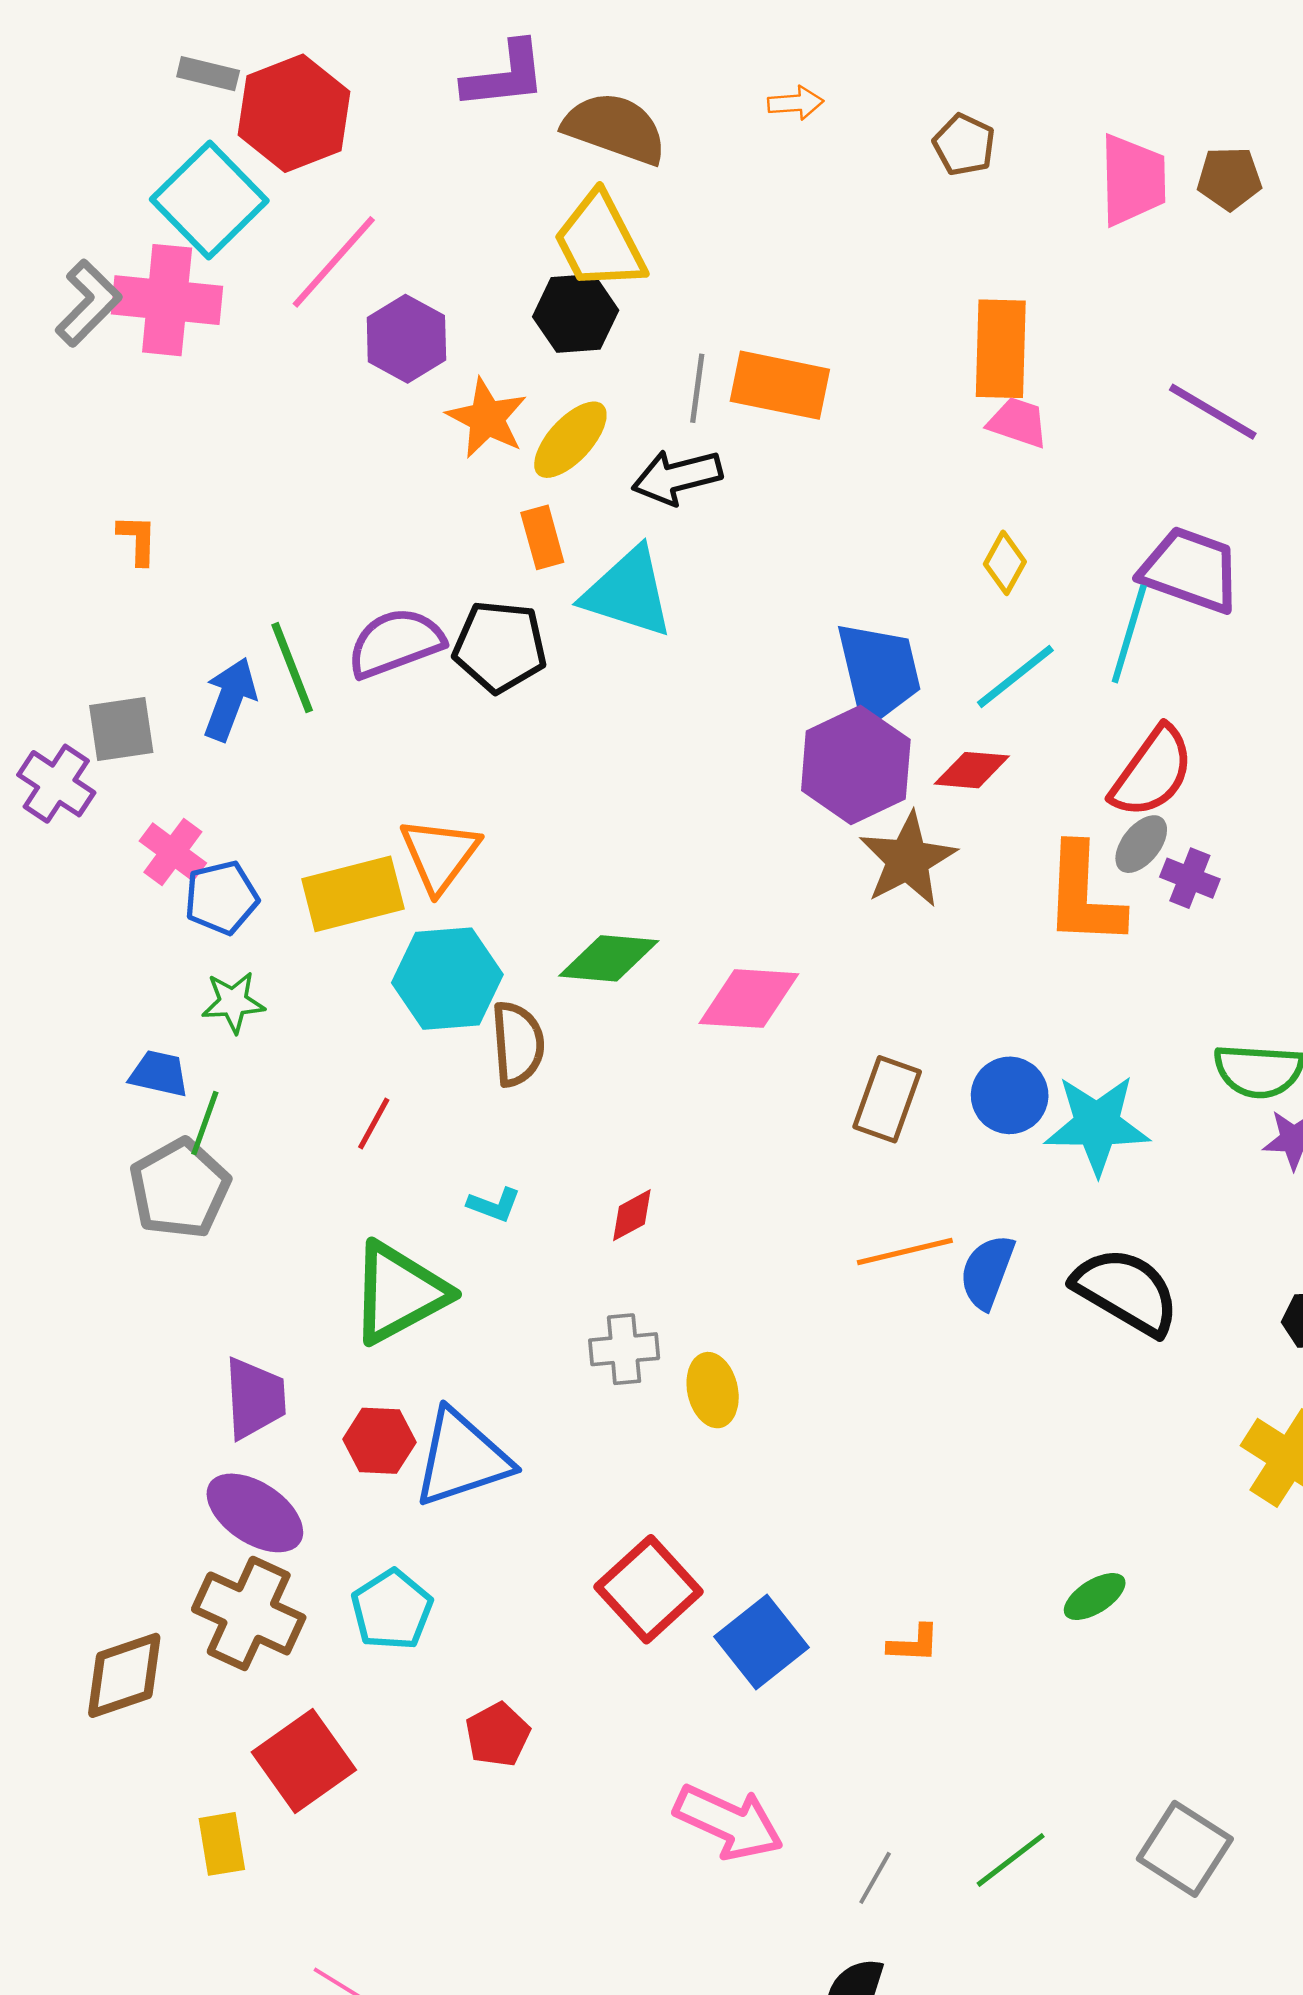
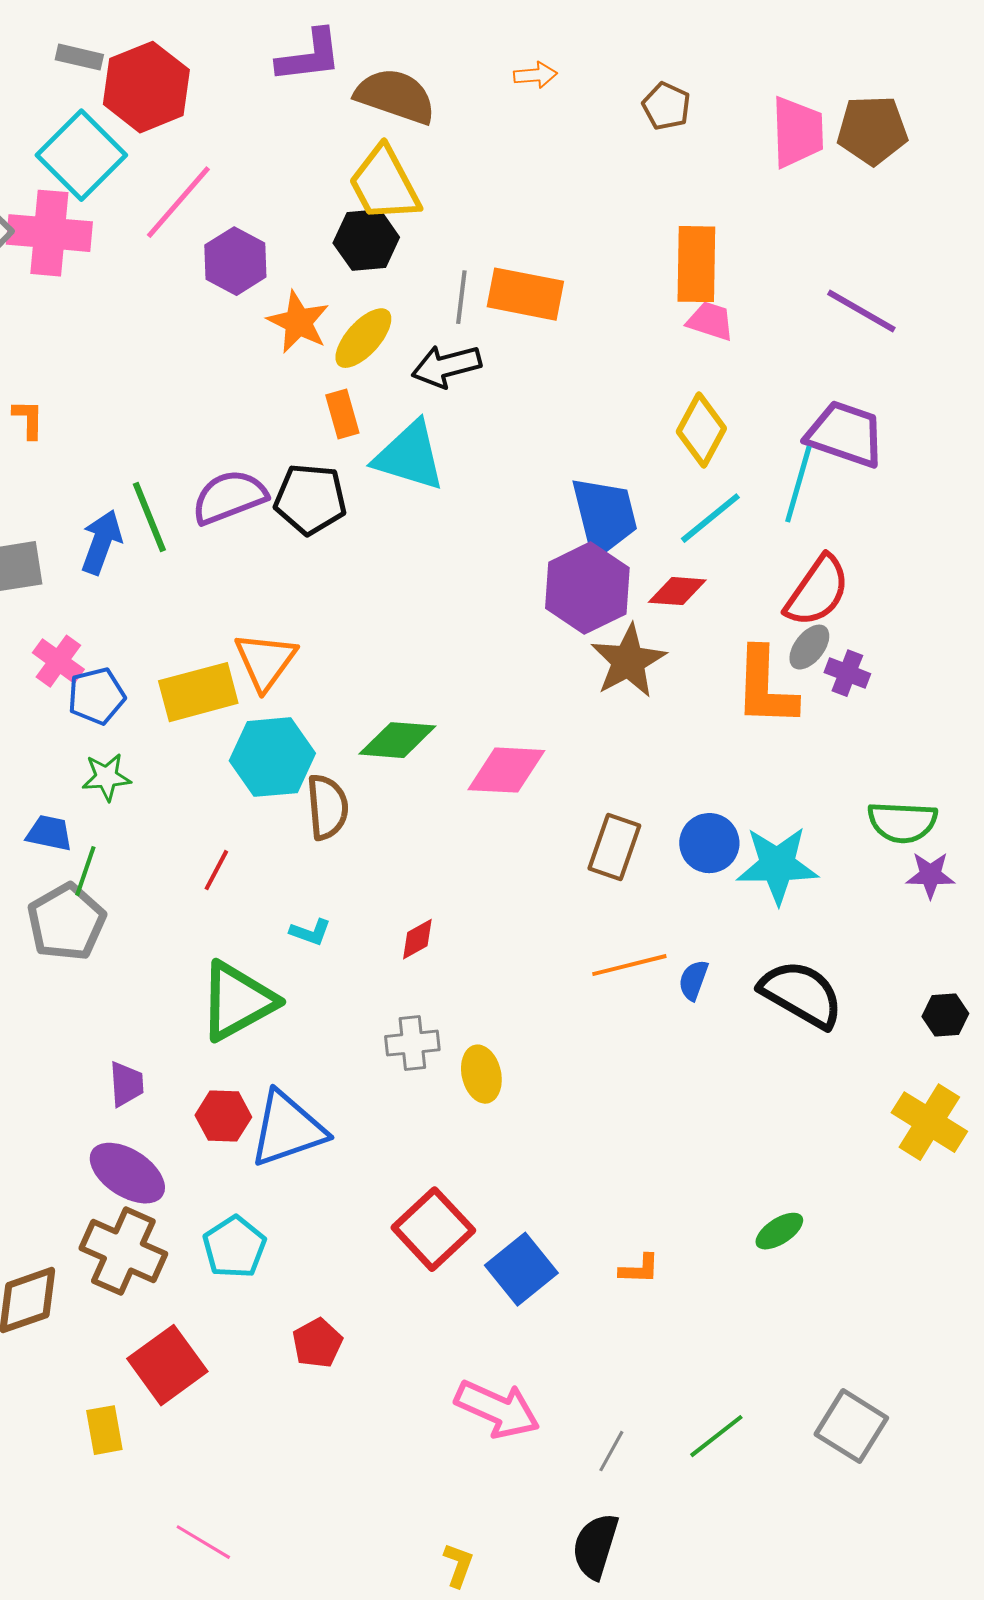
brown pentagon: (1229, 178) -> (872, 130), size x1.4
yellow diamond: (1005, 563) -> (701, 430), size x1.5
blue semicircle: (987, 1272) -> (693, 980), size x0.7
purple trapezoid: (255, 1398) -> (126, 1084), size x0.7

